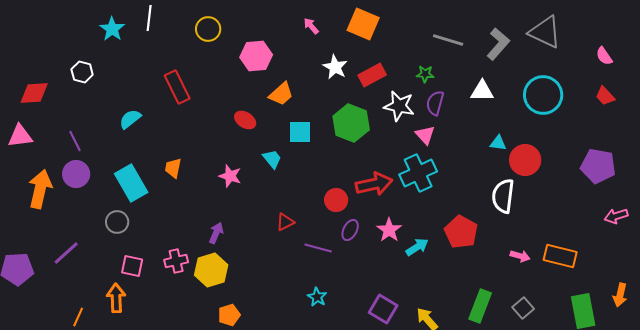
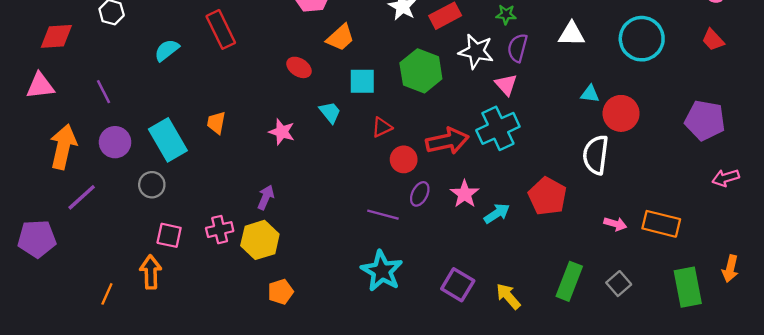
cyan semicircle: (130, 119) -> (167, 50), moved
purple circle: (76, 174) -> (115, 142), moved
red triangle: (285, 222) -> (382, 127), moved
purple line: (66, 253) -> (82, 197), moved
cyan star: (317, 297) -> (382, 271), size x1.8

